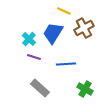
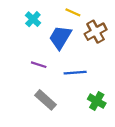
cyan cross: (29, 39) -> (33, 19), moved

